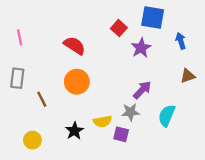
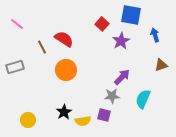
pink line: (20, 37) -> (17, 24), moved, turned -40
gray rectangle: (17, 78) -> (15, 67), turned 66
brown line: (42, 99) -> (42, 47), moved
yellow semicircle: (102, 121) -> (83, 121), moved

